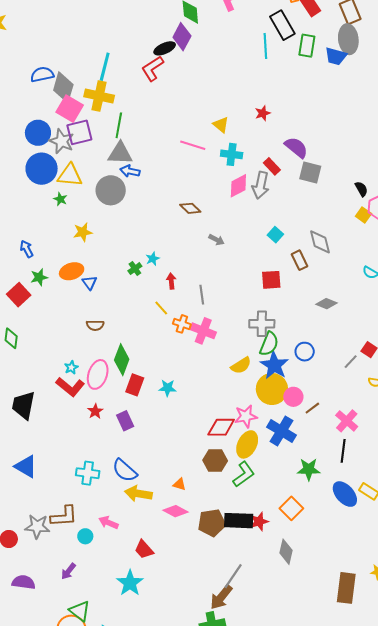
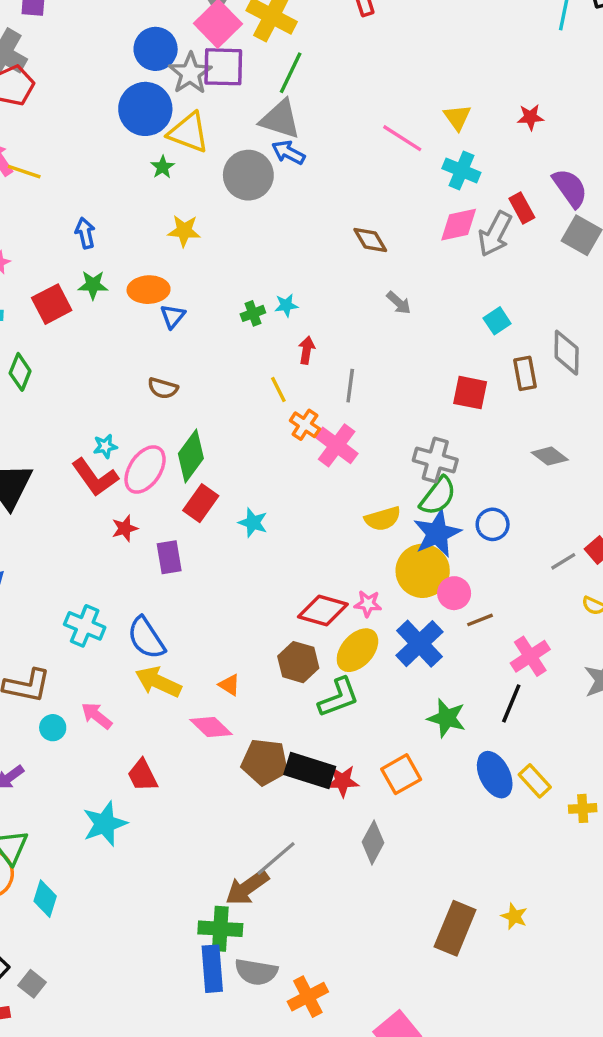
pink star: (246, 416) -> (368, 604), size x0.7

